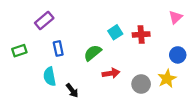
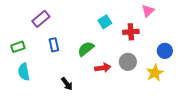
pink triangle: (176, 17) -> (148, 11), moved
cyan square: (115, 32) -> (105, 22), moved
cyan semicircle: (50, 76) -> (24, 72), moved
gray circle: (141, 84) -> (128, 62), moved

